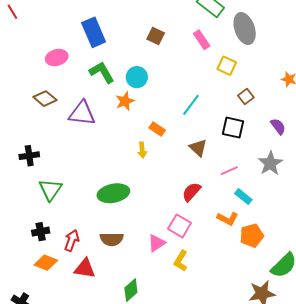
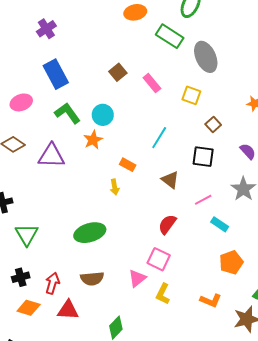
brown square: (156, 36) -> (118, 72), turned 30
pink rectangle: (202, 40) -> (152, 83), moved
orange L-shape: (228, 219) -> (211, 301), moved

